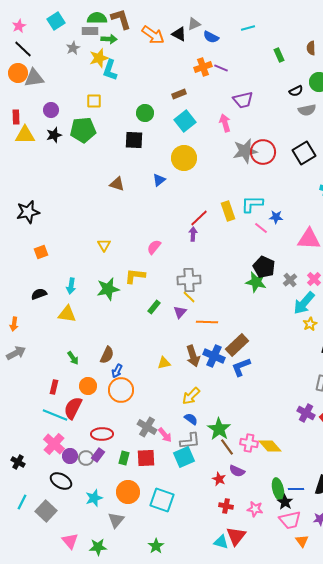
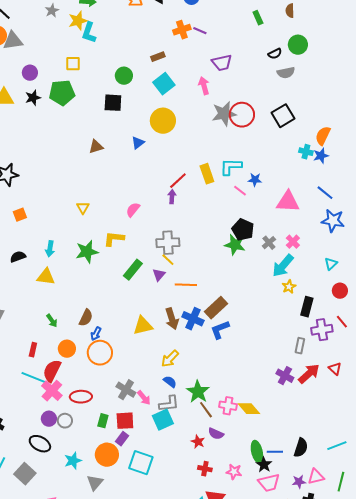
brown triangle: (117, 184) -> (96, 147), turned -35
green rectangle: (154, 307) -> (133, 270), size x1.5
yellow triangle: (164, 363) -> (143, 326), size x1.5
pink cross: (54, 444) -> (52, 391), moved
purple rectangle: (98, 455) -> (122, 439), moved

